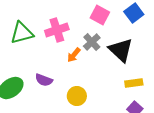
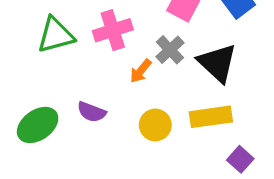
yellow rectangle: (134, 83) -> (211, 117), moved, size x1.4
yellow circle: (77, 96) -> (155, 125), moved

